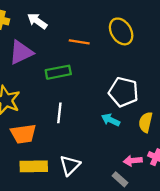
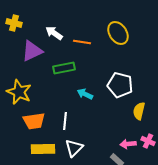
white arrow: (37, 21) -> (54, 33), moved
white line: (59, 113) -> (65, 121), moved
cyan arrow: (111, 120) -> (85, 94), moved

